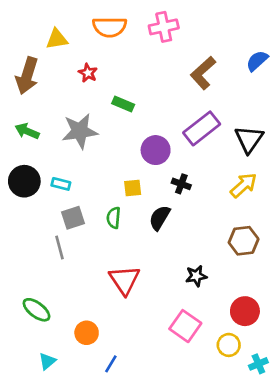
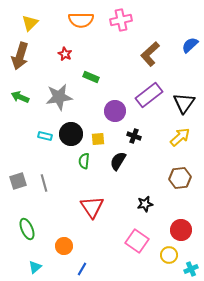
yellow triangle: (57, 39) -> (30, 23), moved, turned -36
black circle: (24, 181) -> (71, 134), moved
gray square: (73, 218) -> (18, 181), moved
green ellipse: (36, 310) -> (27, 229), turned 30

